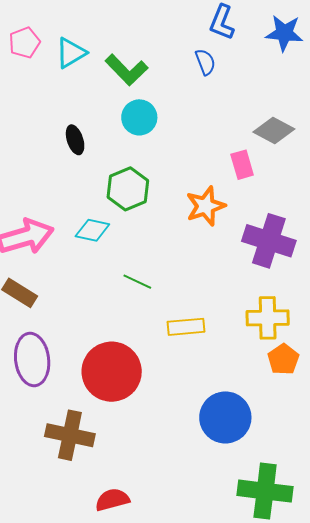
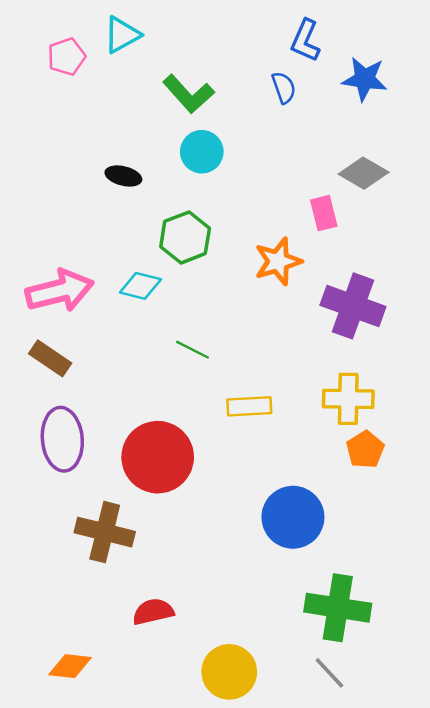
blue star: (284, 33) -> (365, 79), moved
cyan triangle: (71, 53) -> (122, 35), moved
black ellipse: (75, 140) -> (123, 176), turned -60

